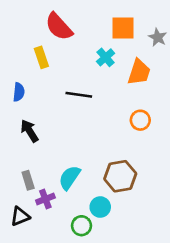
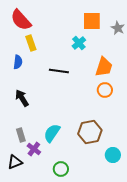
red semicircle: (59, 27) -> (21, 20), moved
orange trapezoid: (139, 72) -> (104, 67), moved
blue semicircle: (19, 92) -> (18, 62), moved
purple cross: (45, 199) -> (34, 149), turned -32
cyan circle: (100, 207) -> (113, 155), moved

